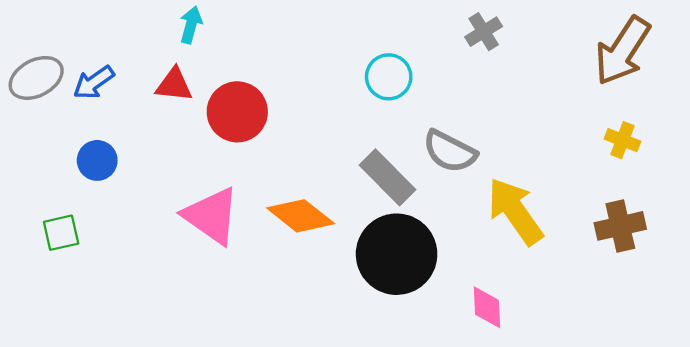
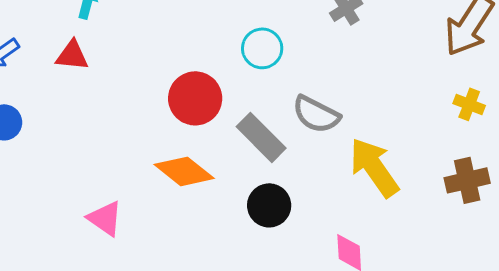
red circle: (237, 112) -> (195, 98), moved
pink triangle: (211, 216) -> (105, 218), moved, size x0.7
black circle: (397, 254) -> (269, 205), size x0.6

